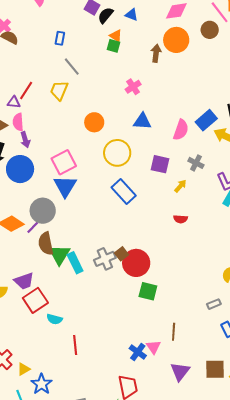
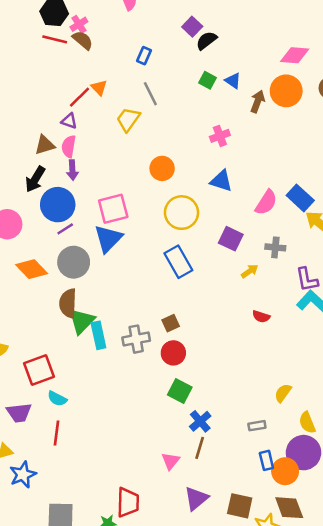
blue triangle: (132, 15) -> (233, 81), moved
orange triangle: (116, 36) -> (99, 88), moved
red line: (26, 90) -> (80, 97), moved
blue rectangle: (206, 120) -> (300, 198), turned 70
gray cross: (196, 163) -> (275, 247), turned -35
red semicircle: (180, 219) -> (261, 317), moved
purple line: (33, 227) -> (65, 229), moved
brown square: (122, 254) -> (171, 323), moved
red circle: (136, 263) -> (173, 353), size x0.7
purple trapezoid: (24, 281) -> (19, 413), moved
red line: (75, 345) -> (57, 433), moved
blue cross: (138, 352) -> (200, 421), moved

